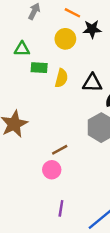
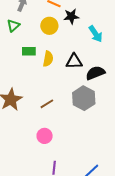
green triangle: (22, 49) -> (13, 25), moved, turned -40
brown line: (60, 150) -> (47, 104), moved

